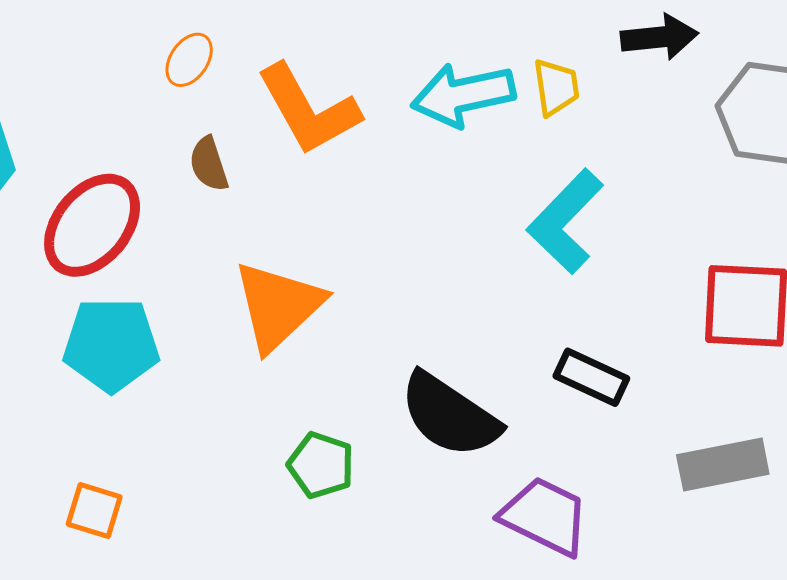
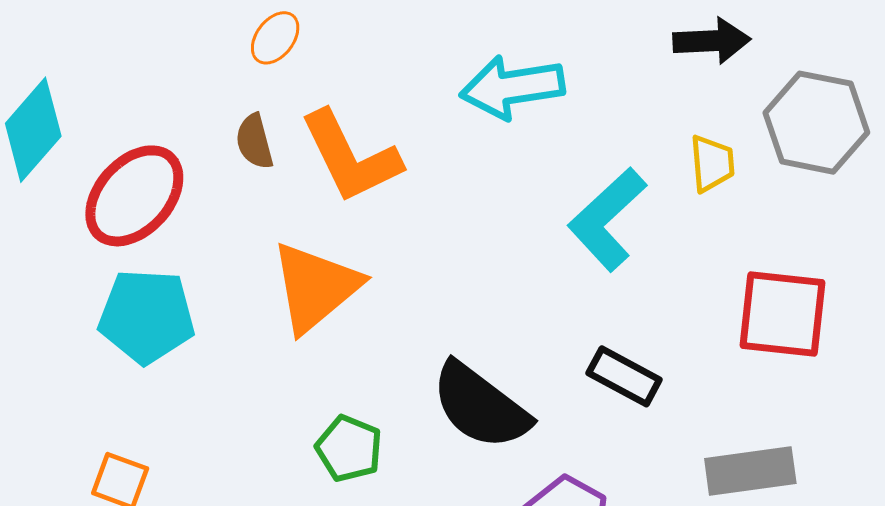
orange ellipse: (189, 60) -> (275, 38), moved
yellow trapezoid: (556, 87) -> (712, 163), moved
orange L-shape: (308, 110) -> (351, 157), moved

